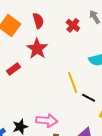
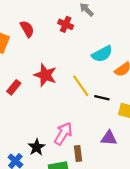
red star: (37, 49) -> (45, 75), moved
pink arrow: (47, 121) -> (63, 134), turned -50

